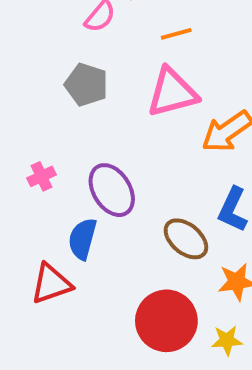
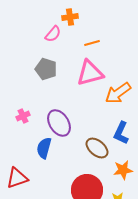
red triangle: (51, 284) -> (17, 178), moved

